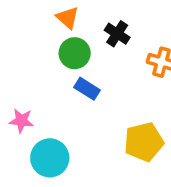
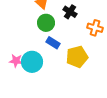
yellow pentagon: (144, 142) -> (77, 57), moved
cyan circle: (50, 158) -> (32, 62), moved

